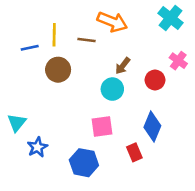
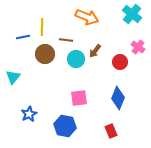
brown line: (87, 40) -> (66, 40), moved
cyan circle: (112, 89) -> (76, 59), moved
cyan triangle: (17, 123) -> (13, 77), moved
red rectangle: (134, 152) -> (111, 131), moved

